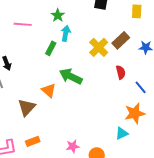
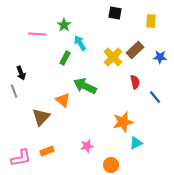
green star: (58, 15) -> (64, 25), moved
cyan arrow: (66, 33) -> (80, 43), turned -42
orange star: (135, 113) -> (123, 122), moved
pink star: (73, 146) -> (87, 146), moved

